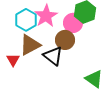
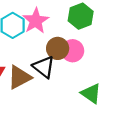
pink circle: (73, 23) -> (73, 51), moved
brown triangle: (30, 45) -> (20, 77), moved

